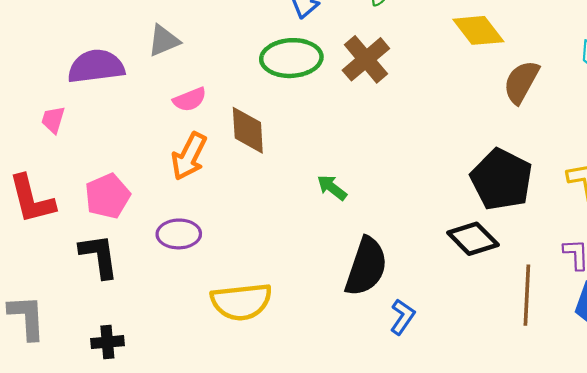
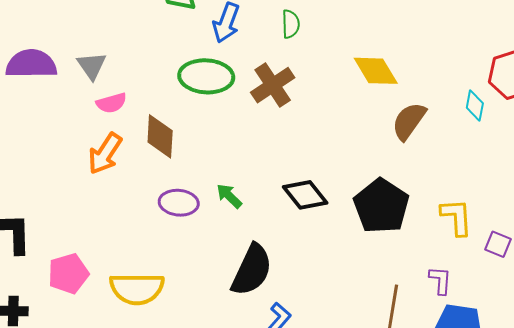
gray triangle: (164, 41) -> (92, 66), moved, turned -48
pink pentagon: (108, 196) -> (68, 274), moved
purple ellipse: (179, 234) -> (179, 203), moved
black diamond: (473, 239) -> (305, 195), moved

